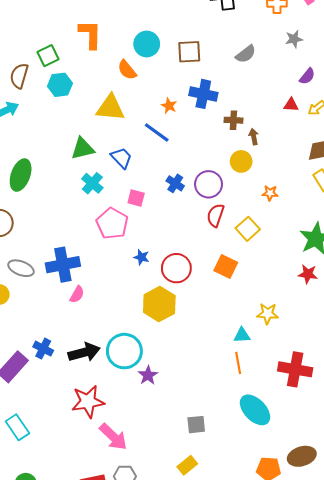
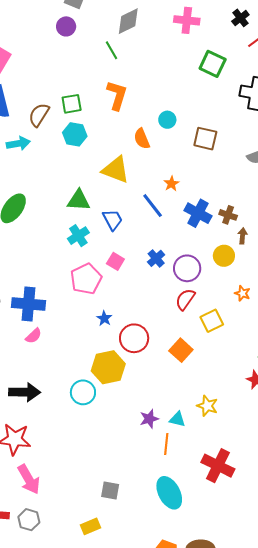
cyan circle: (147, 44) -> (167, 120), size x0.7
blue cross: (203, 94) -> (198, 213), moved
cyan circle: (124, 351) -> (83, 392), moved, size x0.7
purple star: (148, 375) -> (149, 419), moved

